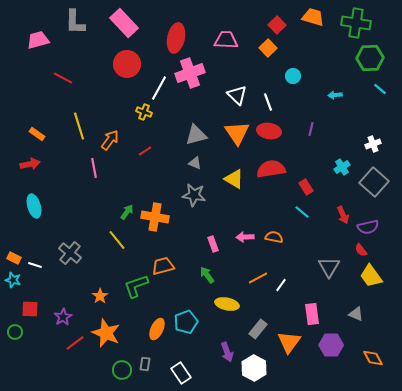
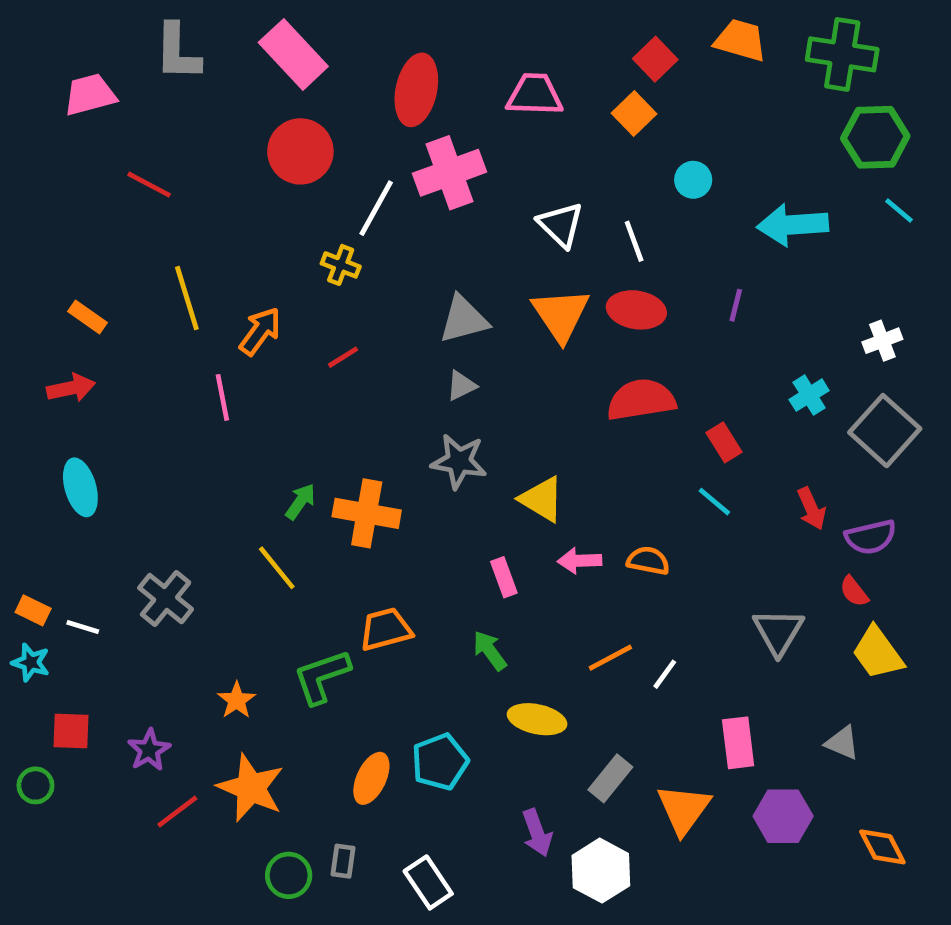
cyan arrow: (335, 95) -> (793, 225), size x2.0
gray triangle: (195, 163) -> (461, 386), turned -48
yellow triangle: (234, 179) -> (542, 499), moved

